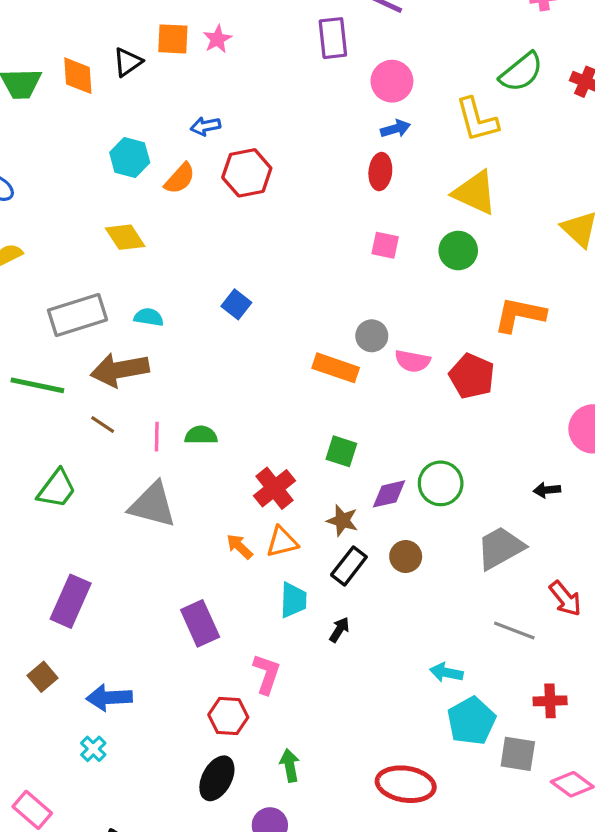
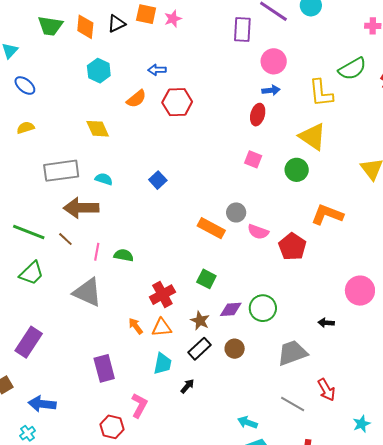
cyan hexagon: (130, 158) -> (99, 71), moved
green line: (37, 385) -> (29, 232), moved

